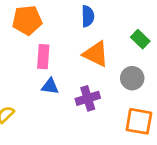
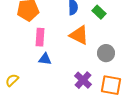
green rectangle: (140, 39) -> (99, 12), moved
purple cross: (88, 98) -> (83, 80), moved, turned -30

